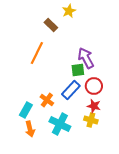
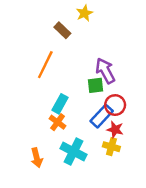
blue rectangle: (71, 90) -> (102, 116), moved
cyan rectangle: (26, 110) -> (60, 104), moved

